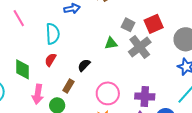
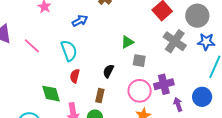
gray square: (128, 25) -> (139, 61), moved
gray cross: (140, 47) -> (175, 41), moved
purple cross: (145, 96) -> (164, 84), moved

